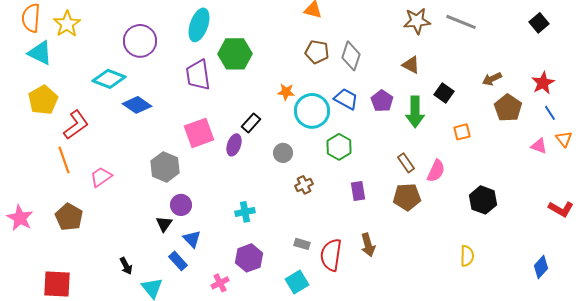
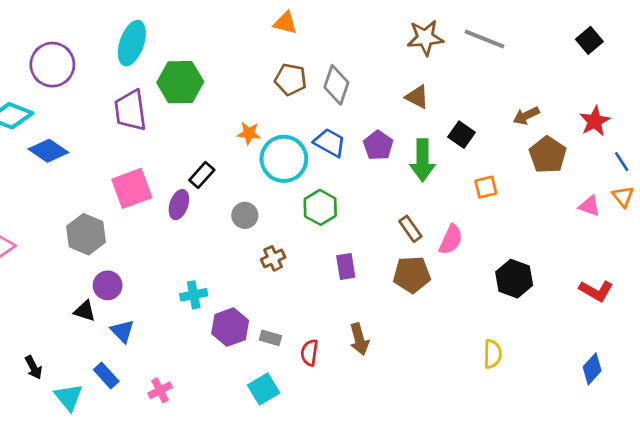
blue line: (550, 113) -> (622, 162), moved
red L-shape: (561, 209) -> (596, 291), moved
black triangle: (164, 224) -> (85, 311), turned -48
red semicircle: (331, 255) -> (309, 353), size x0.6
purple hexagon: (249, 258) -> (230, 327), moved
blue rectangle: (178, 261) -> (106, 376), moved

